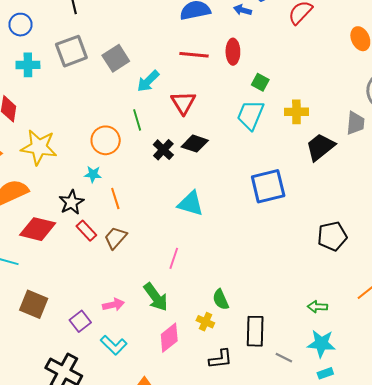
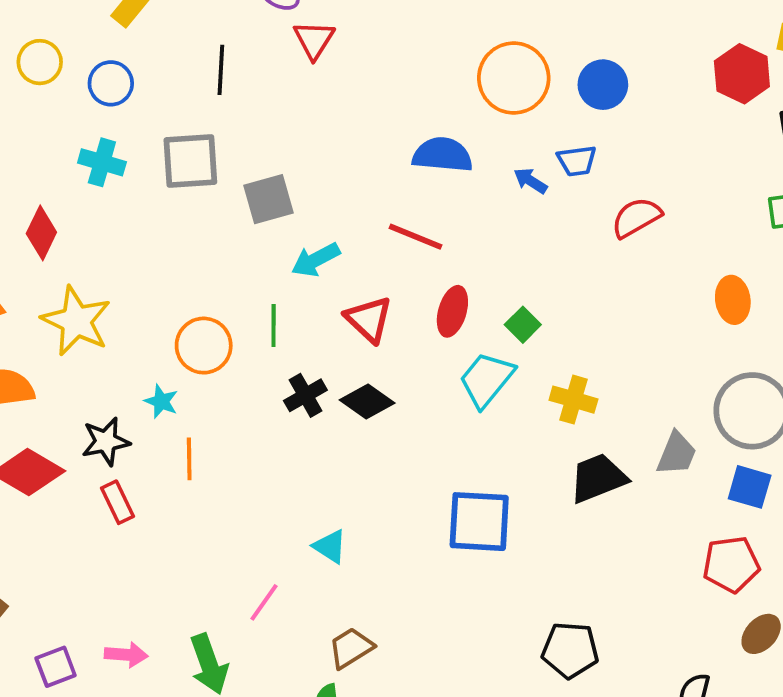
red ellipse: (233, 52) -> (452, 311), moved
red triangle: (183, 103) -> (369, 319), turned -32
cyan triangle: (191, 204) -> (330, 546), moved, size x0.7
brown trapezoid: (116, 238) -> (351, 648), moved

